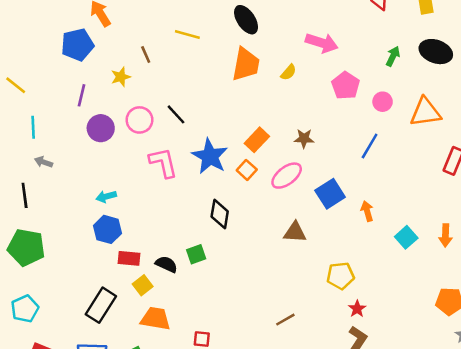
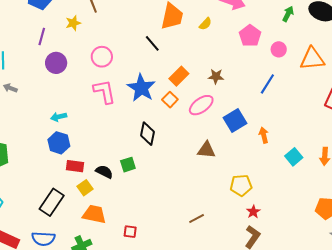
black line: (176, 114) -> (152, 43), moved
pink circle: (139, 120) -> (102, 57), moved

